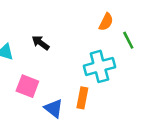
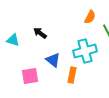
pink square: (27, 86) -> (30, 76), moved, turned -30
blue triangle: (54, 108) -> (53, 60), moved

